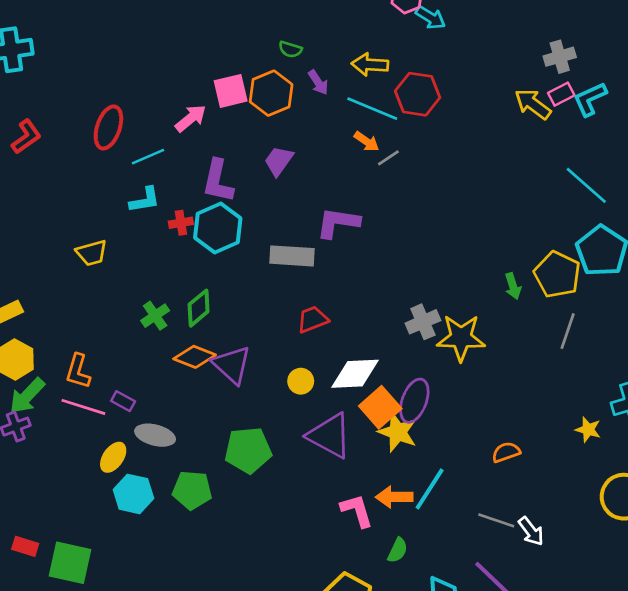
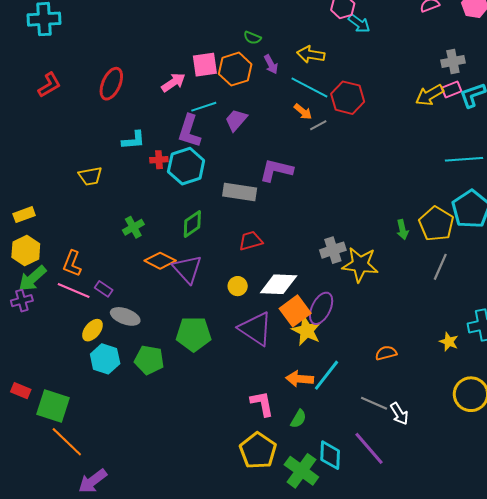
red hexagon: (418, 94) -> (348, 98), moved
yellow arrow: (533, 104) -> (430, 95), turned -72
cyan line: (148, 157) -> (204, 107), moved
cyan line: (586, 185) -> (464, 159), turned -51
green diamond: (199, 308) -> (192, 224), moved
pink L-shape: (357, 511) -> (262, 404), moved

